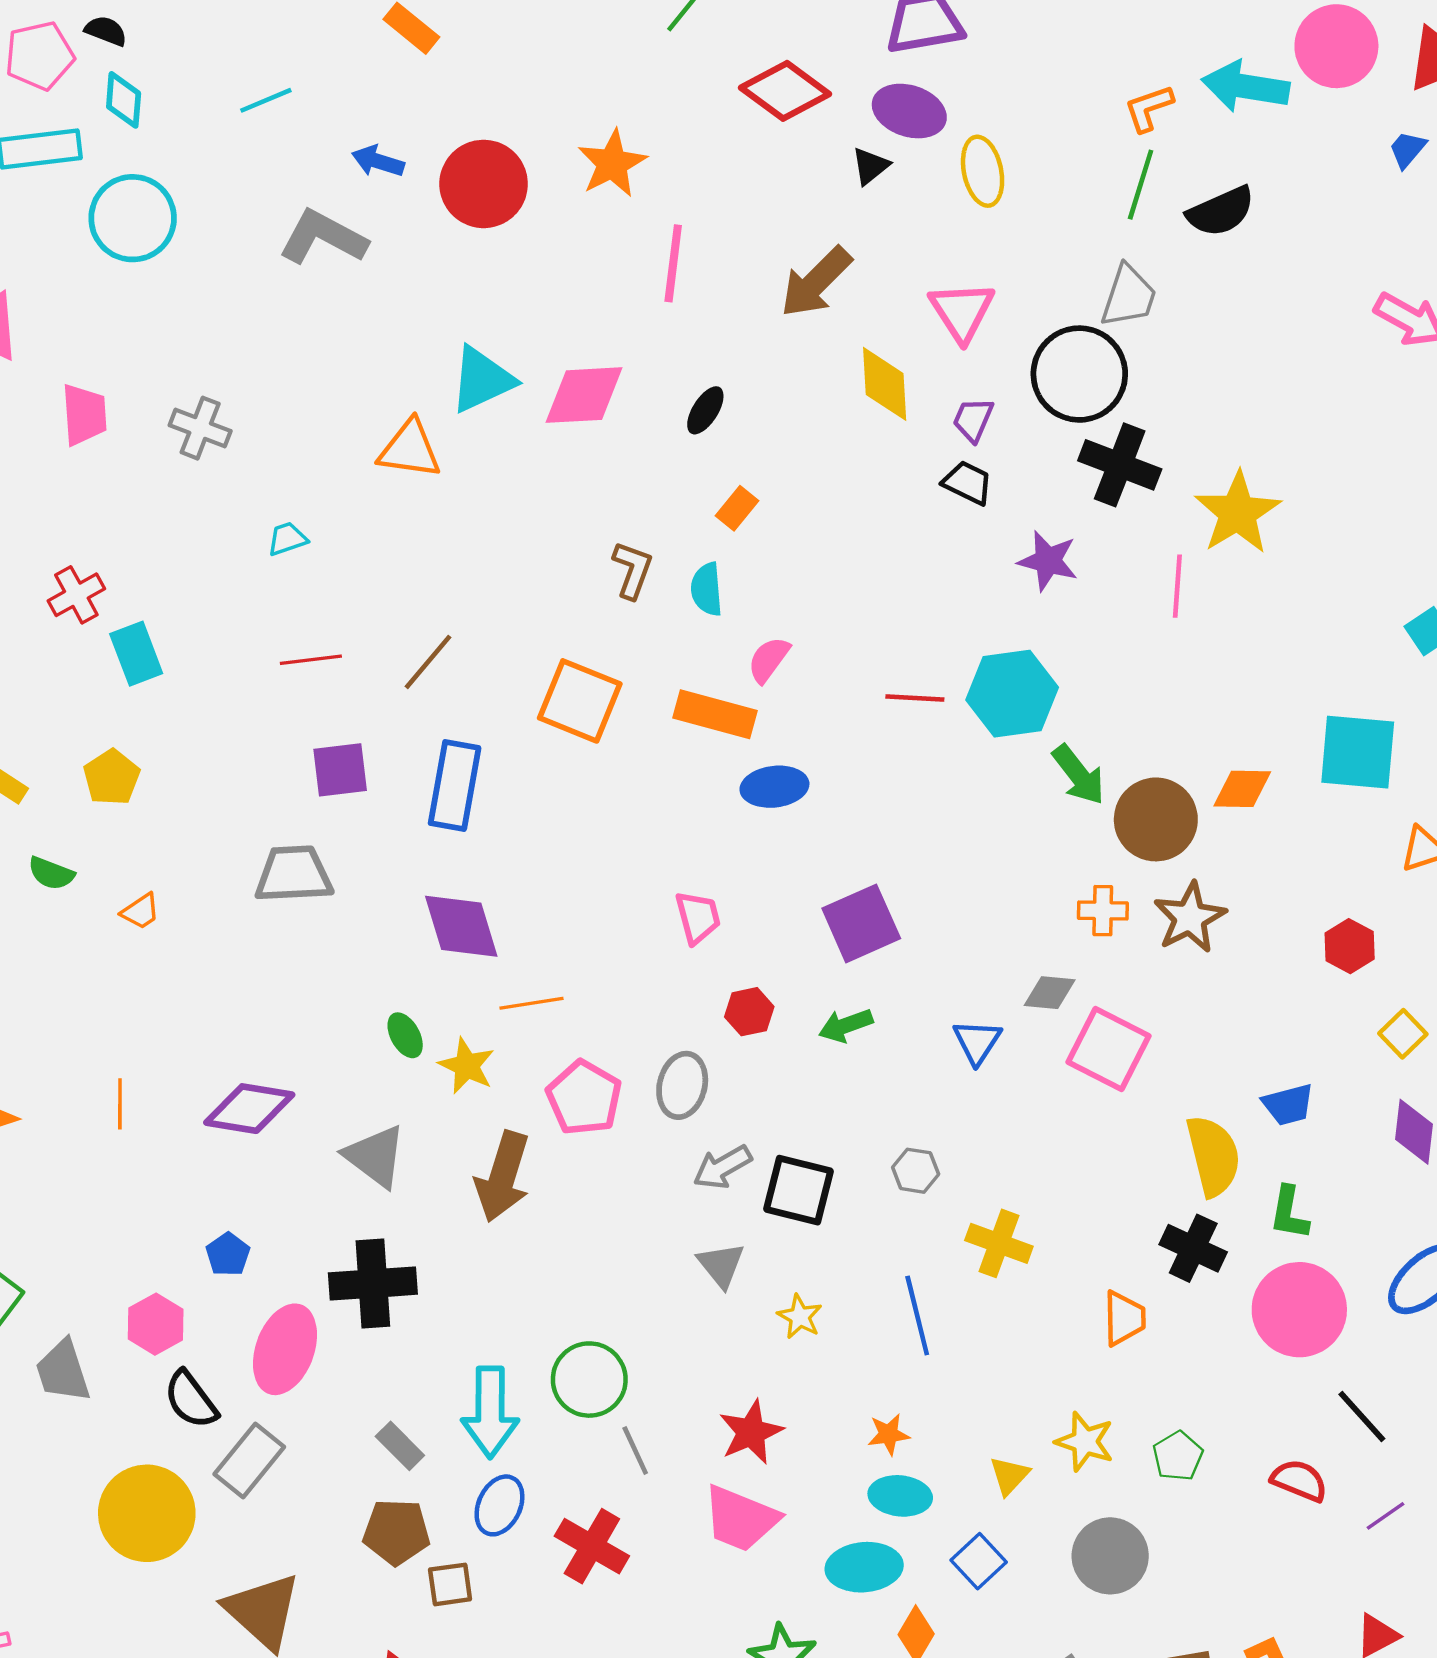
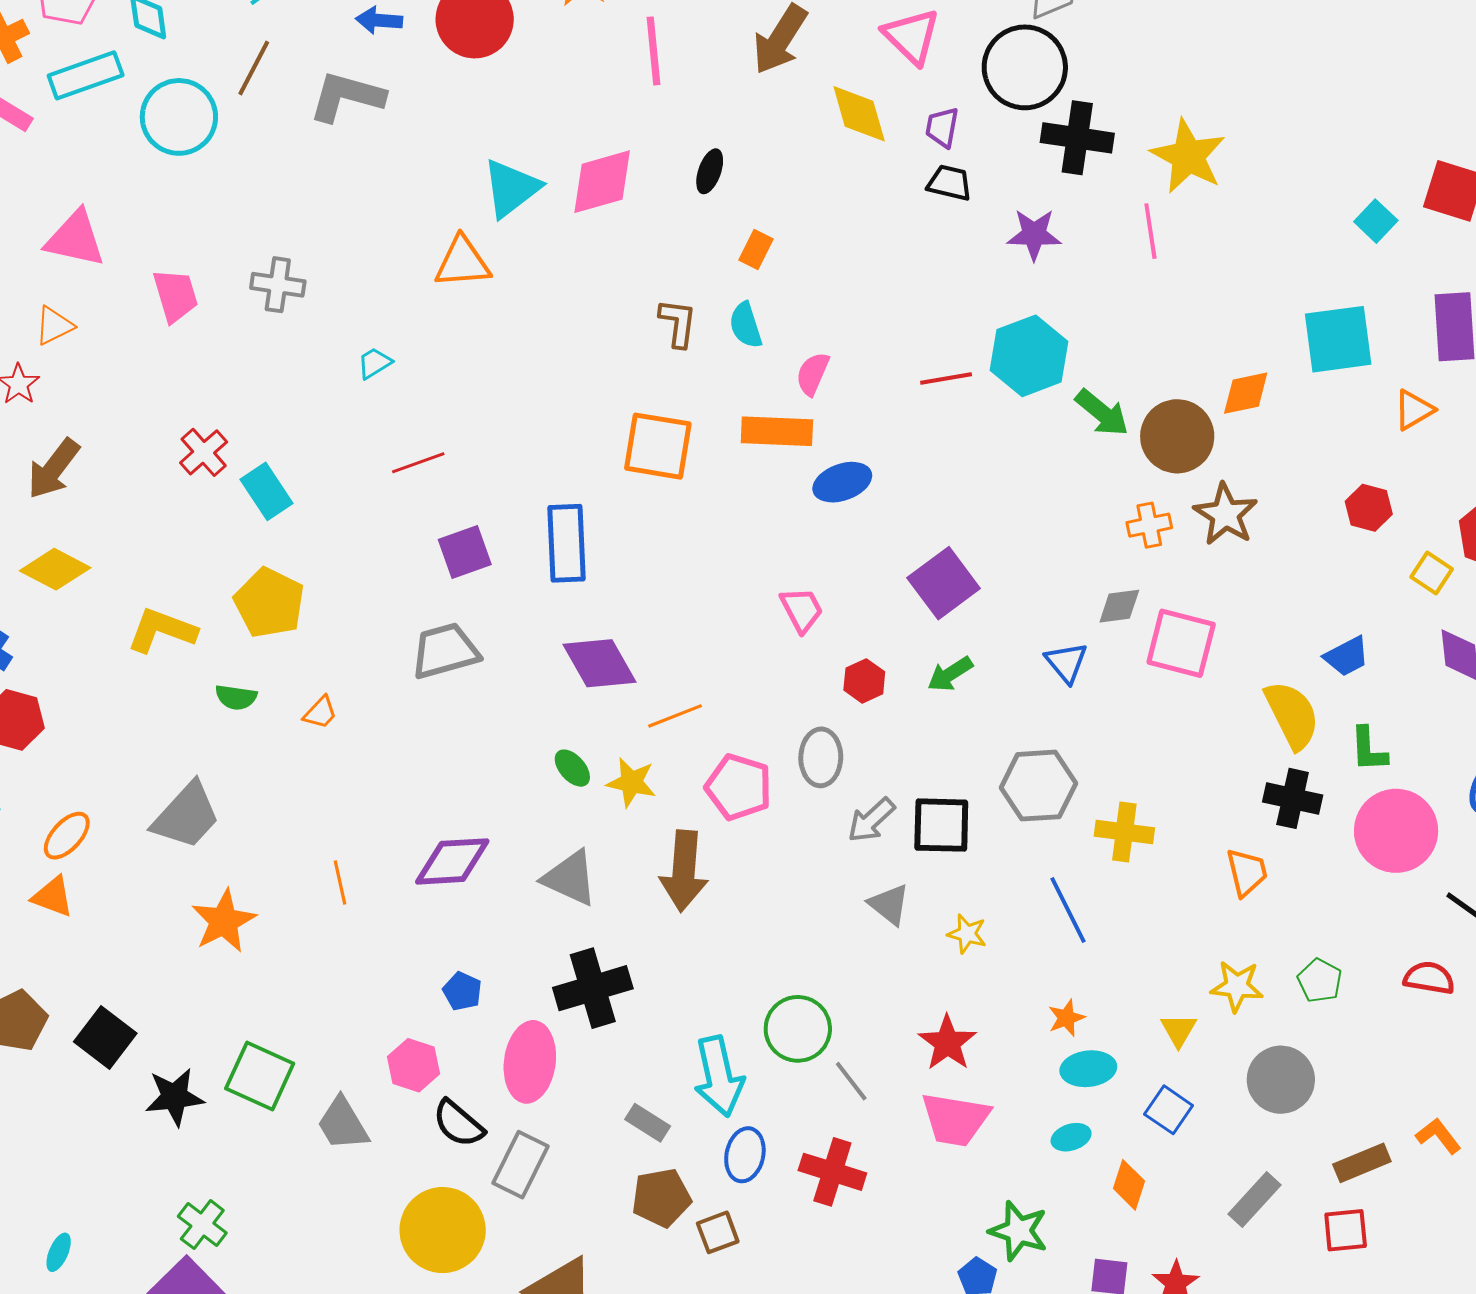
brown line: (428, 662) -> (254, 68), moved
yellow pentagon: (112, 777) -> (269, 603), size x1.4
gray hexagon: (916, 1171) -> (1038, 786), size x1.8
cyan ellipse: (864, 1567) -> (1071, 1137), size x0.6

